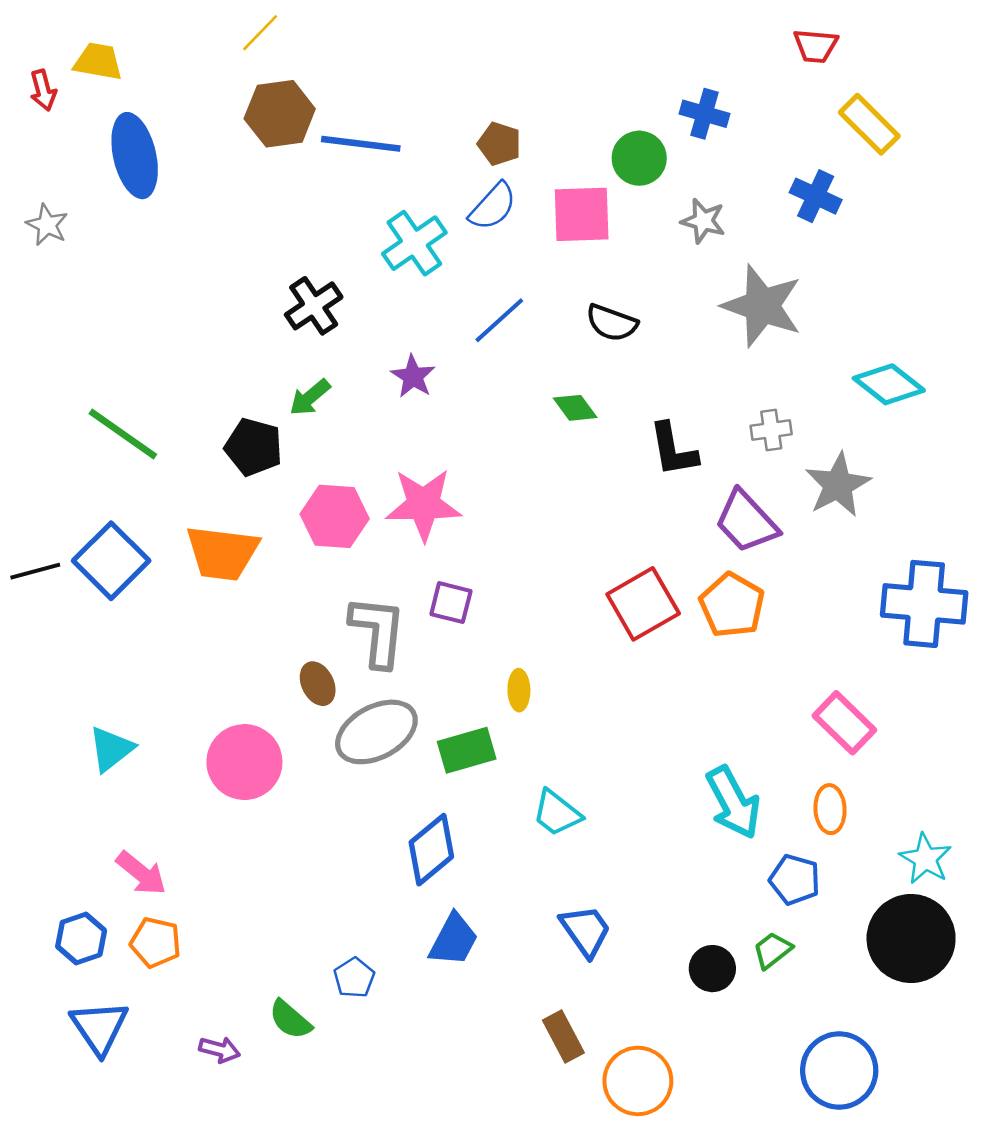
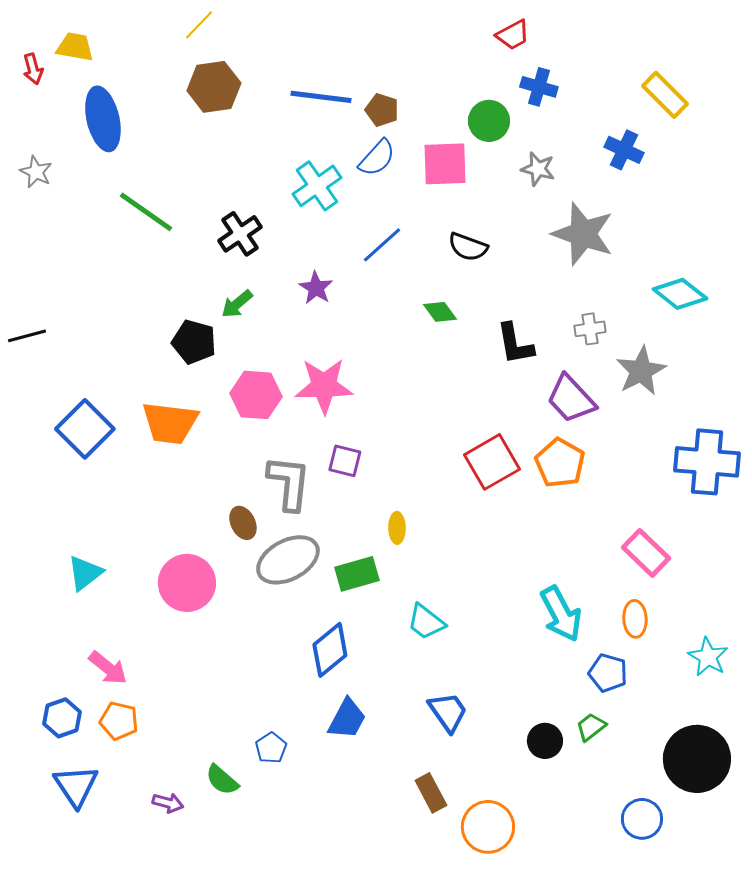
red trapezoid: (816, 46) -> (513, 35), moved, turned -33
blue line: (361, 144) -> (321, 97), moved
green line: (123, 434) -> (146, 212), moved
black line: (35, 571) -> (27, 336), moved
black circle: (911, 938) -> (697, 759), moved
blue circle: (839, 1071) -> (642, 819), size x0.7

